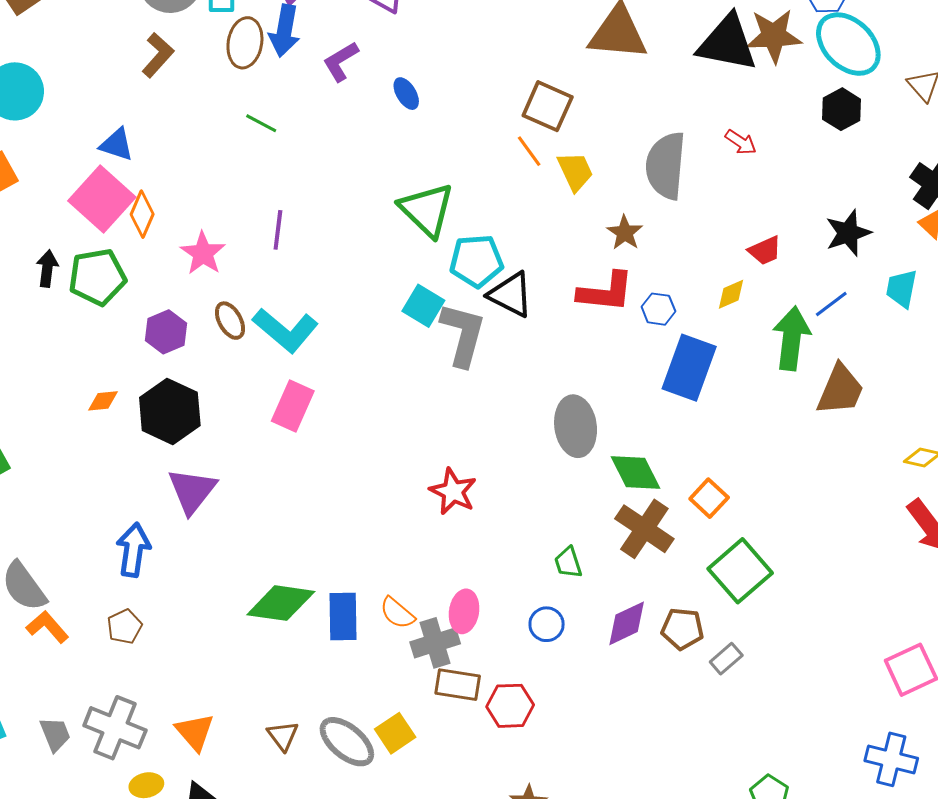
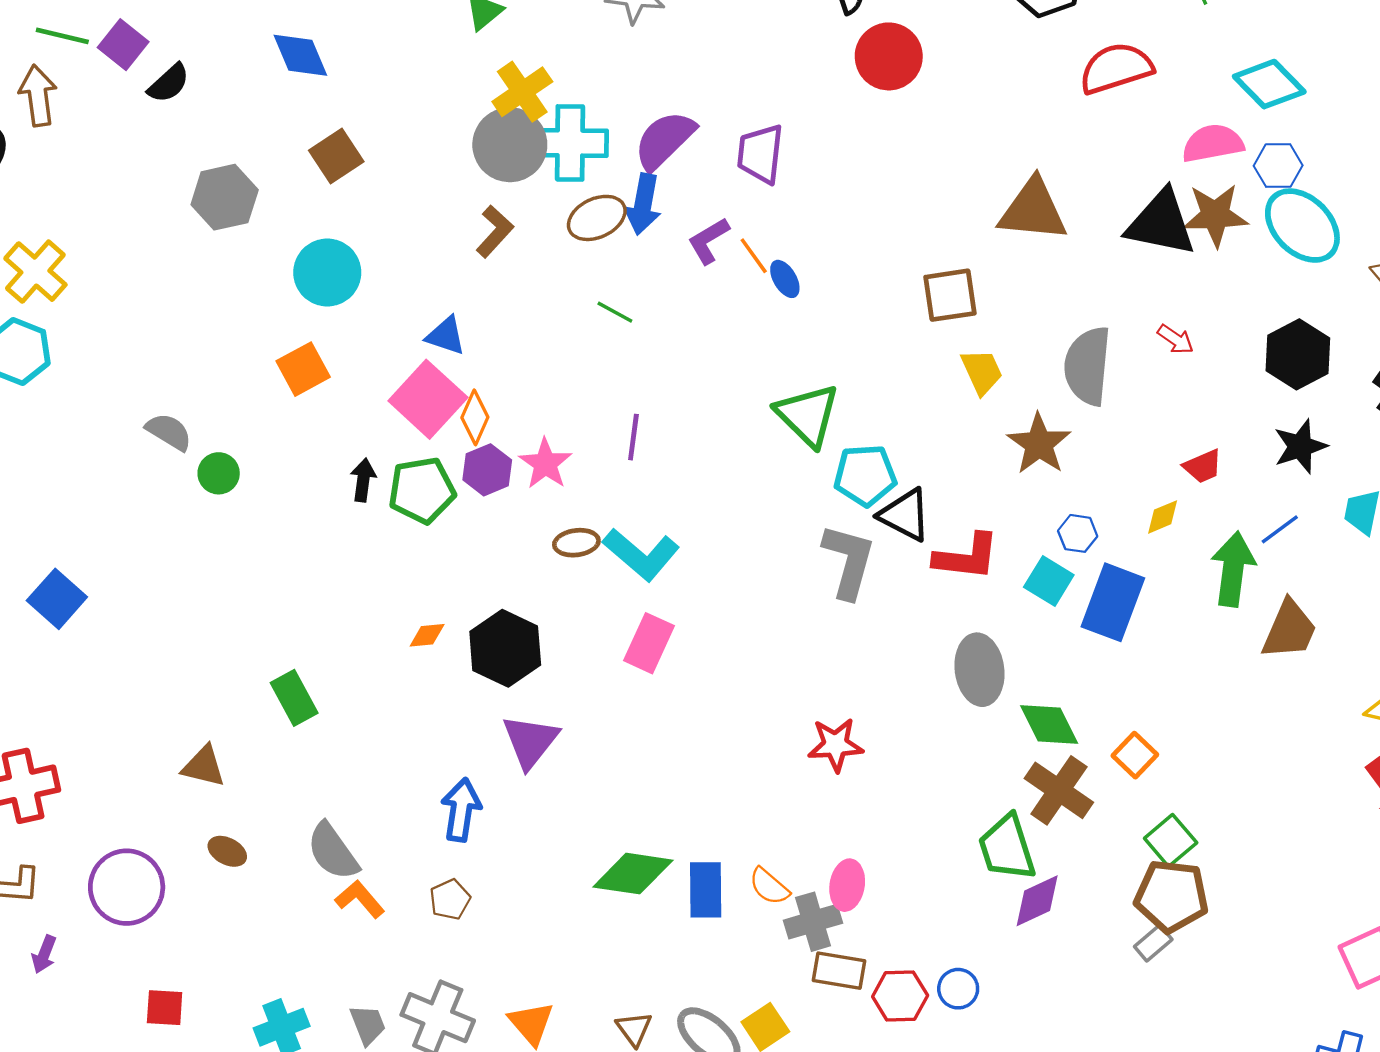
brown ellipse: (245, 43) -> (597, 218), turned 54
brown square: (548, 106) -> (950, 295), turned -33
black hexagon: (842, 109) -> (1298, 354), moved, size x1.4
orange line: (529, 151) -> (754, 256), moved
brown star: (625, 233) -> (1039, 444), size x1.5
red L-shape: (606, 292) -> (967, 557), moved
cyan square: (423, 306) -> (1049, 581), moved
brown ellipse: (230, 321) -> (576, 543), turned -69
purple hexagon: (166, 332) -> (487, 470), moved
red star: (453, 491) -> (836, 745), turned -30
green trapezoid: (568, 563) -> (1007, 848), moved, size x1.8
green square: (740, 571) -> (1171, 840), size x0.7
blue circle: (547, 624) -> (958, 989), moved
brown pentagon: (682, 629) -> (1172, 896), moved, size x1.5

